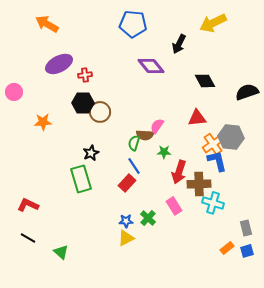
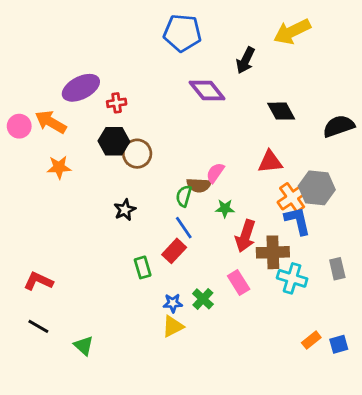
orange arrow: (47, 24) -> (51, 122), moved
green rectangle: (81, 179) -> (143, 267), moved, size x0.6
gray rectangle: (246, 228) -> (337, 269), moved

